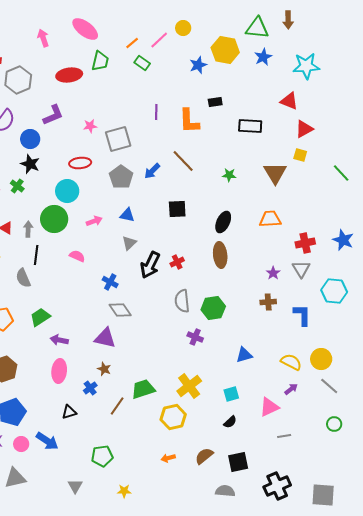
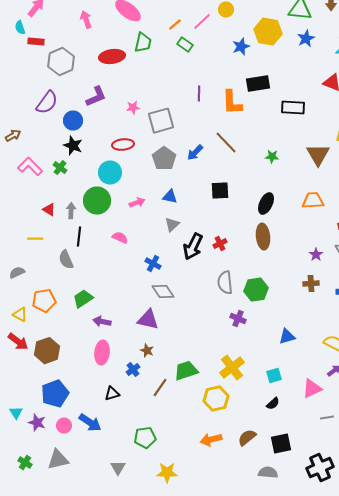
black rectangle: (215, 102) -> (258, 84), size x1.6
orange arrow: (168, 458) -> (211, 440), size x1.5
yellow star: (124, 491) -> (167, 473), size x1.5

